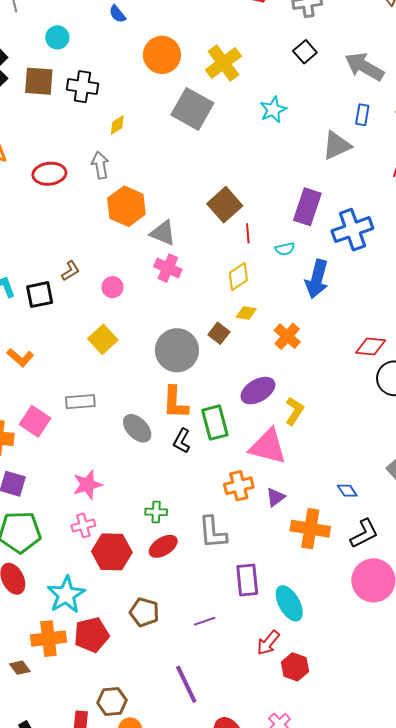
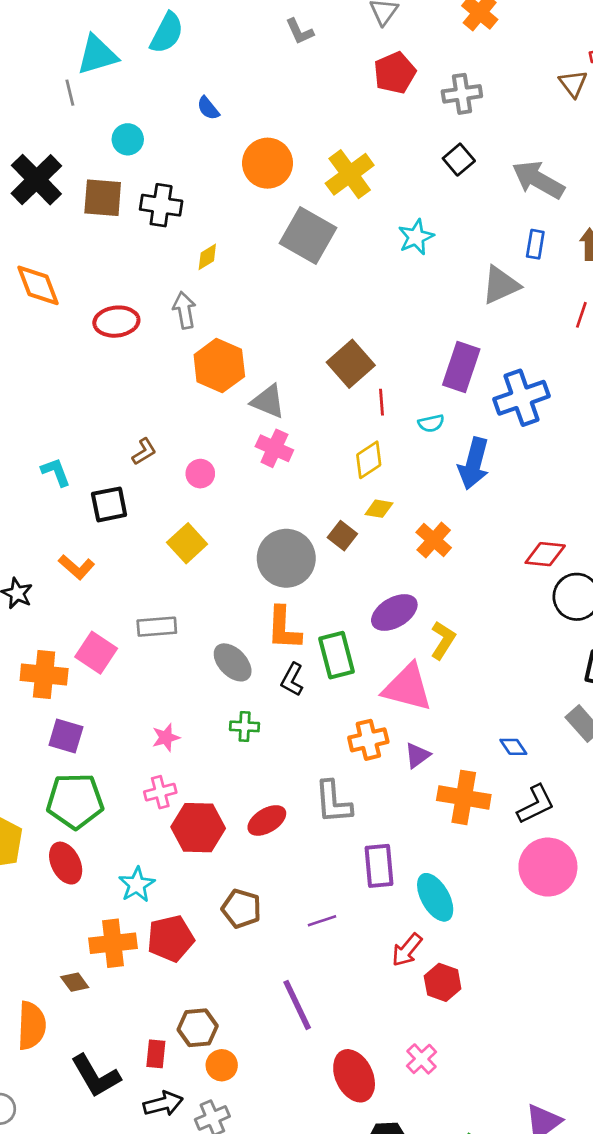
black square: (40, 295) -> (109, 504), moved
pink star: (87, 485) -> (166, 738), size x0.7
green cross: (156, 512) -> (245, 726), moved
cyan star: (66, 595) -> (137, 885), size x0.7

